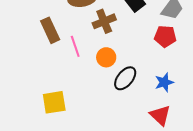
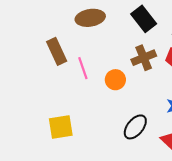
brown cross: (104, 21) -> (144, 58), moved
black ellipse: (125, 78) -> (135, 127), moved

